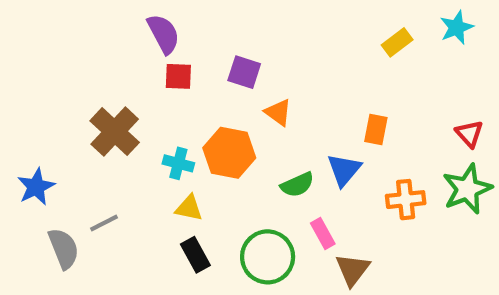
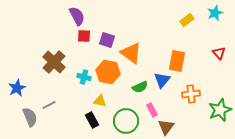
purple square: (244, 72) -> (107, 40), moved
orange triangle: (278, 112) -> (131, 53), size x1.6
orange rectangle: (376, 129) -> (177, 61), size x1.5
red triangle: (469, 134) -> (219, 53), moved
green star: (467, 189) -> (220, 110), moved
yellow triangle: (189, 208) -> (100, 101), moved

